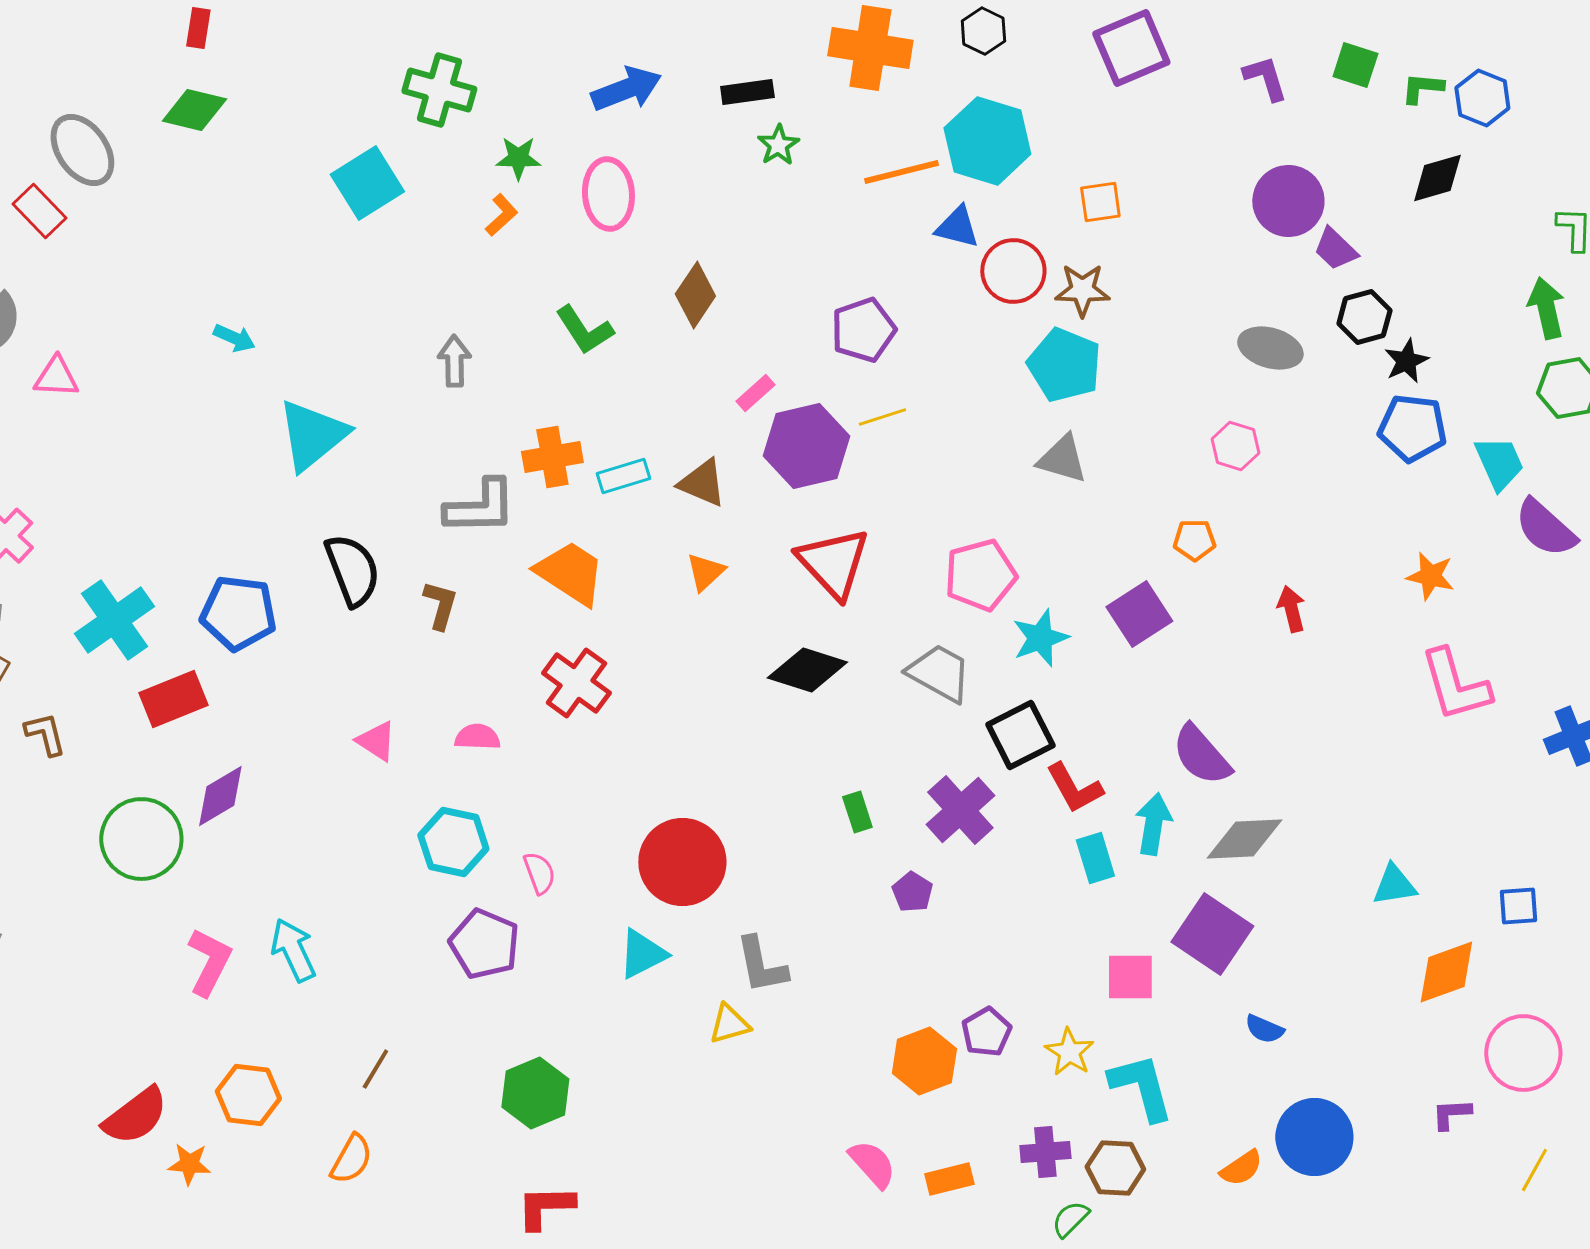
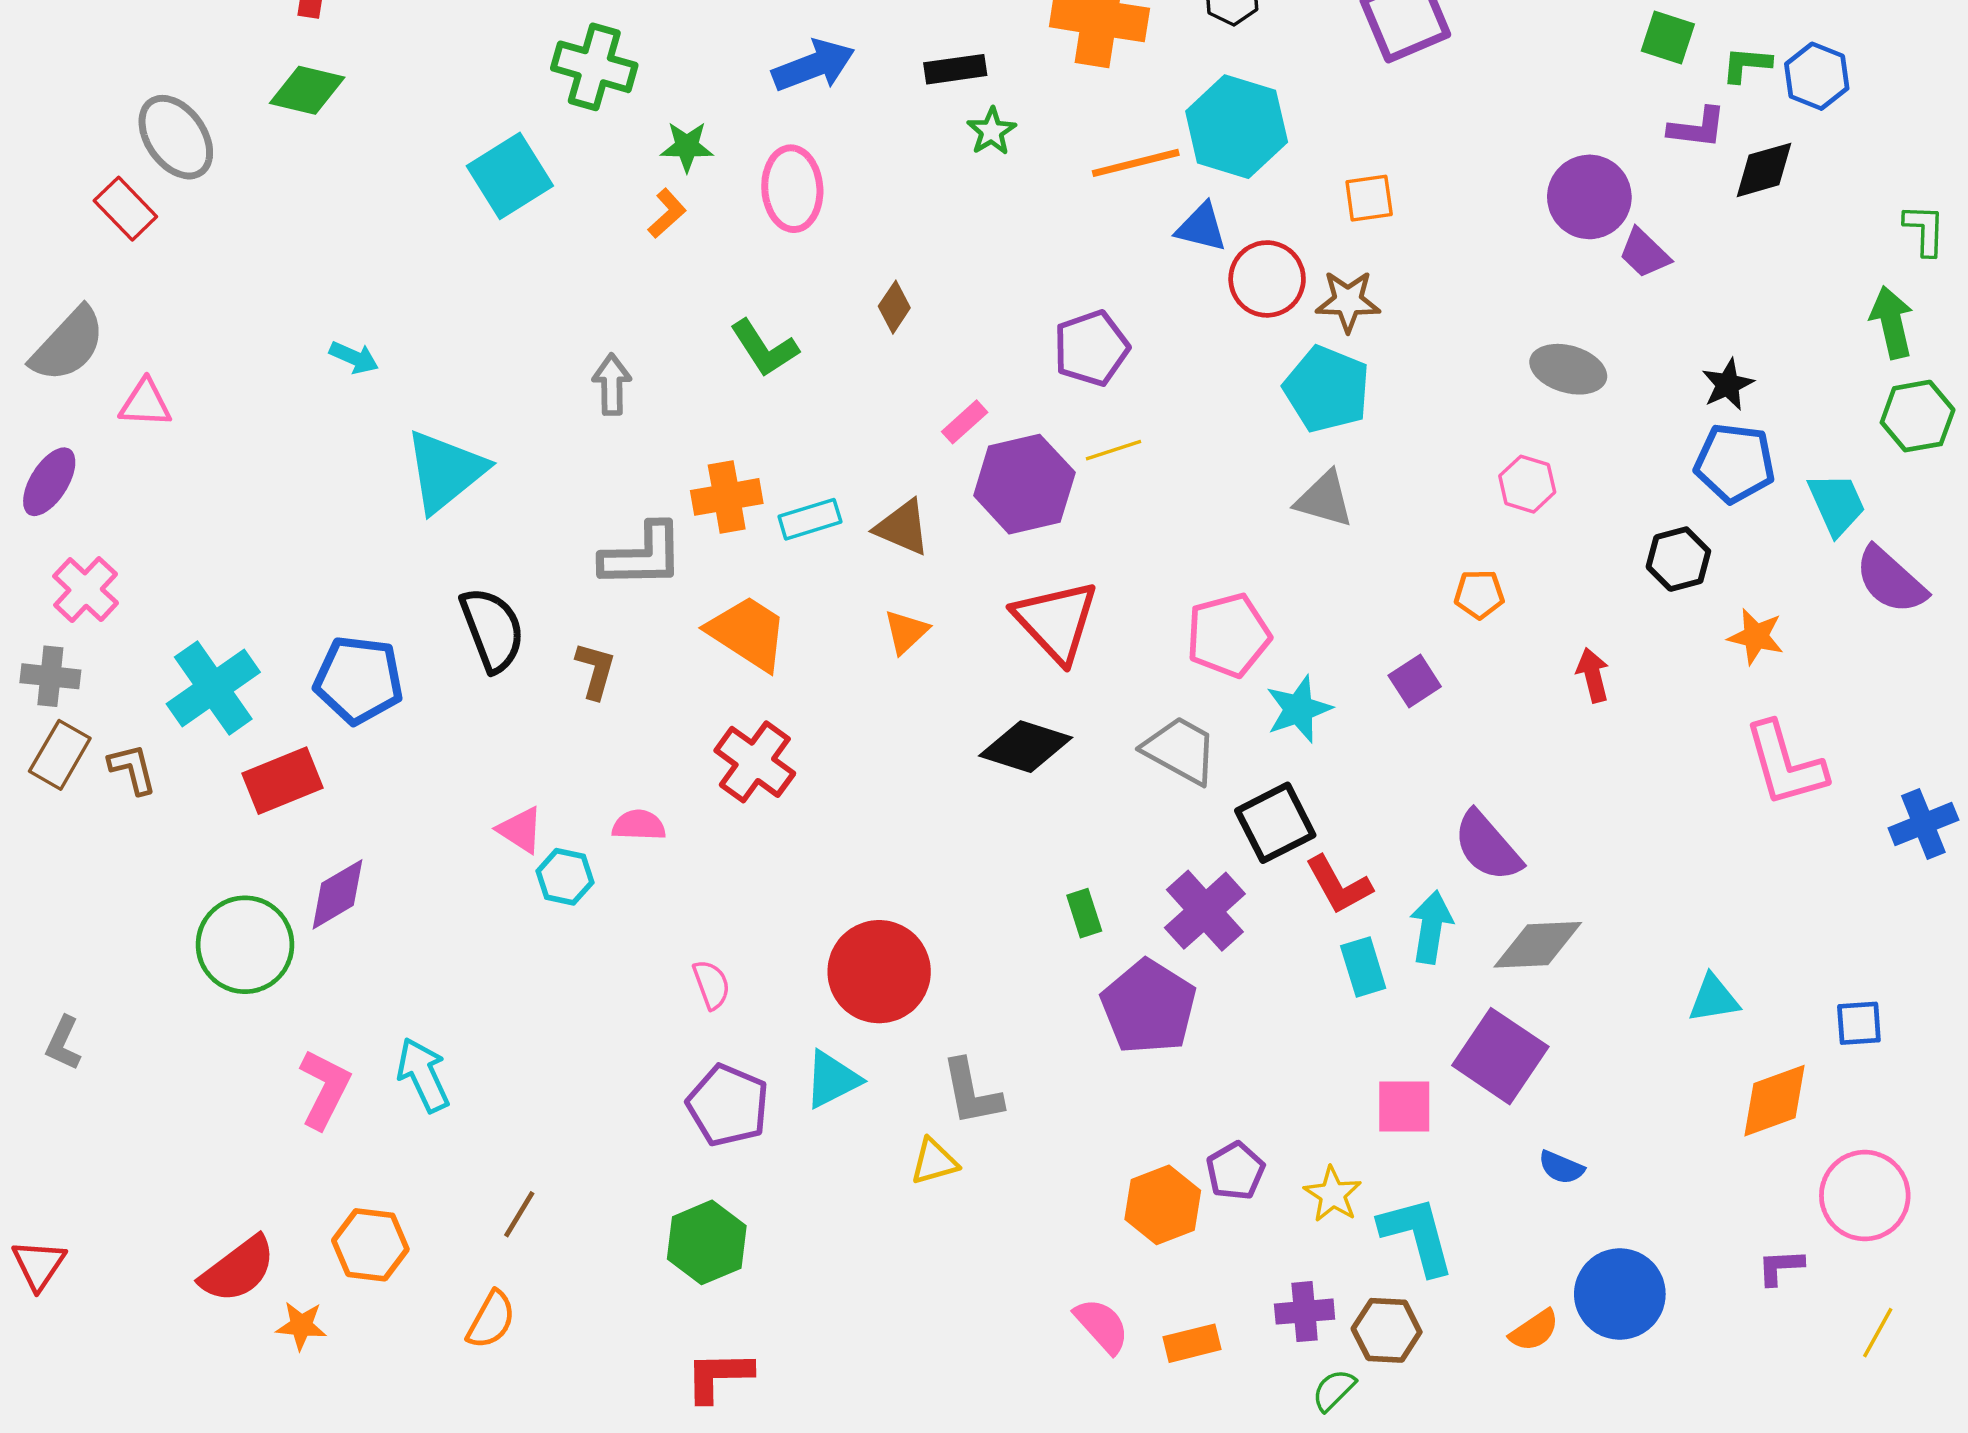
purple L-shape: (1265, 78) -> (1697, 128), moved, turned 114
brown diamond: (695, 295) -> (894, 307), size x0.7
black hexagon: (1364, 317) -> (1678, 559), moved
purple square: (1139, 614) -> (1415, 681), size x0.7
brown L-shape: (45, 734) -> (132, 769), moved
cyan hexagon: (453, 842) -> (565, 877), moved, size x0.7
purple pentagon: (912, 892) -> (1149, 1007), size x2.0
purple pentagon: (484, 944) -> (728, 1105), moved

